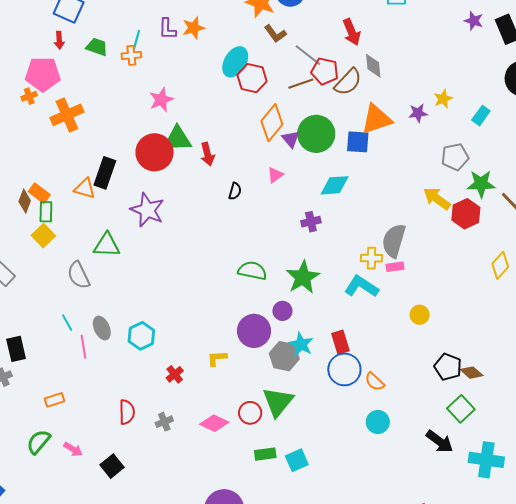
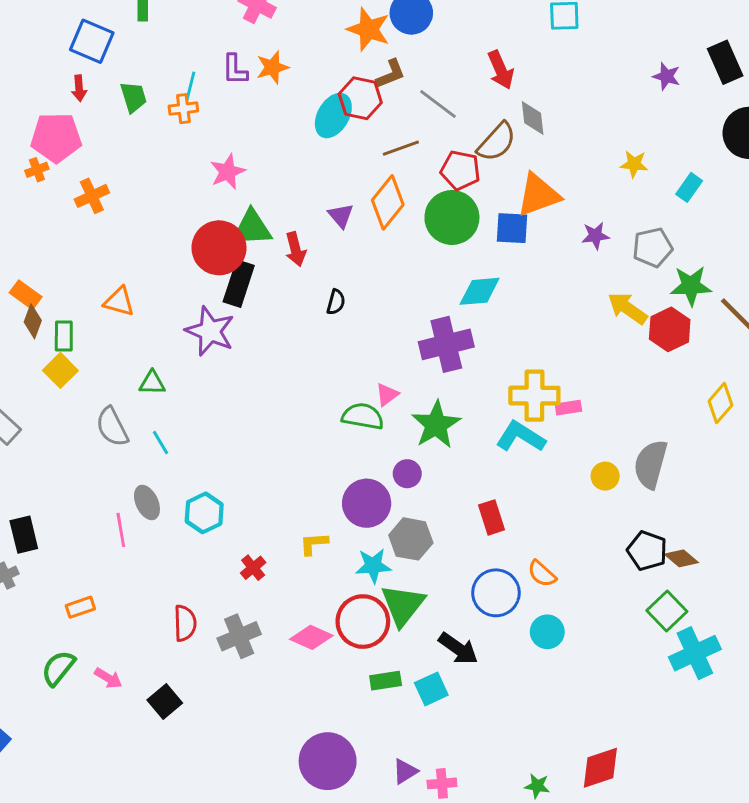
purple star: (474, 21) -> (666, 76), moved
brown L-shape: (275, 34) -> (391, 74), turned -75
green trapezoid: (97, 47) -> (133, 97), turned 55
red pentagon: (325, 71) -> (460, 170), moved
red hexagon: (252, 78) -> (360, 98), moved
brown line: (301, 84) -> (401, 148), moved
yellow star: (443, 99) -> (634, 164), turned 30
purple star: (418, 113) -> (595, 236), moved
orange cross: (67, 115) -> (92, 196), size x0.7
purple triangle: (291, 139) -> (341, 216), moved
black rectangle: (105, 173) -> (239, 284), moved
pink triangle: (275, 175) -> (387, 395), moved
orange rectangle: (39, 193) -> (26, 295), moved
purple cross: (311, 222) -> (446, 344), size x1.8
gray semicircle: (394, 241) -> (651, 464), moved
green triangle: (107, 245) -> (152, 383), size x0.7
yellow cross: (371, 258) -> (534, 396), size x1.6
cyan line: (67, 323) -> (160, 443), moved
cyan star: (301, 344) -> (373, 566), moved, turned -30
blue circle: (344, 369) -> (496, 593), moved
red circle: (250, 413) -> (363, 622), size x1.6
gray cross: (164, 422) -> (239, 636), size x1.6
black arrow: (440, 441) -> (458, 649), moved
cyan cross: (486, 460) -> (695, 653), moved, turned -32

